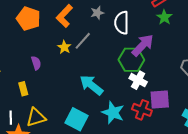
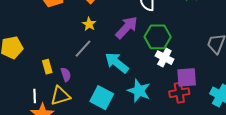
gray line: (83, 41) -> (83, 49), moved
purple arrow: (143, 45) -> (127, 27), moved
purple semicircle: (36, 63) -> (66, 75), moved
red cross: (142, 110) -> (179, 93), moved, turned -30

